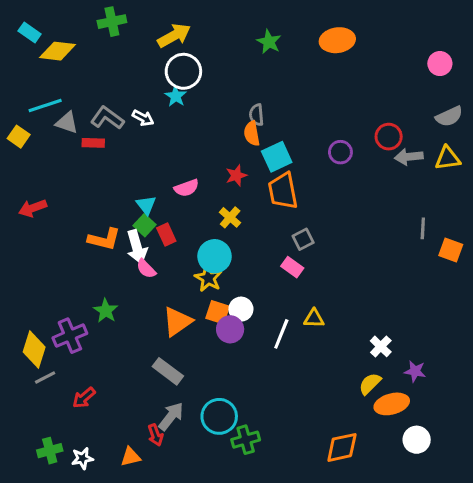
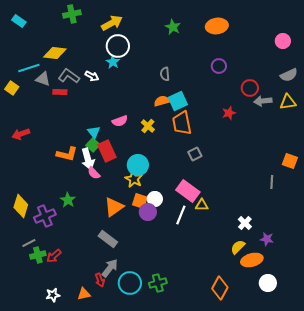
yellow diamond: (58, 51) -> (55, 53), moved
orange semicircle: (252, 133) -> (162, 101), moved, turned 84
purple circle: (340, 152) -> (219, 66), moved
red star: (236, 175) -> (229, 113), moved
yellow cross: (230, 217) -> (148, 126), moved
gray line: (423, 228) -> (272, 182), moved
red rectangle: (166, 235) -> (107, 151), size x1.5
pink rectangle: (292, 267) -> (188, 191), moved, size x1.6
yellow diamond: (34, 350) -> (21, 206), moved
cyan circle: (219, 416) -> (130, 283), moved
orange diamond: (342, 447) -> (220, 288), turned -50
green cross: (50, 451) -> (38, 255), moved

